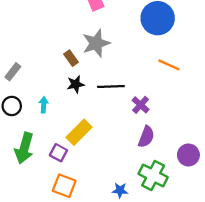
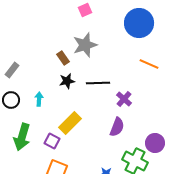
purple semicircle: (146, 137) -> (117, 127), moved
purple circle: (188, 155) -> (155, 143), moved

